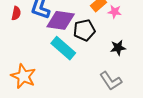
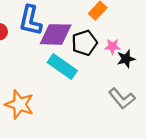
pink star: (115, 12) -> (112, 46), moved

